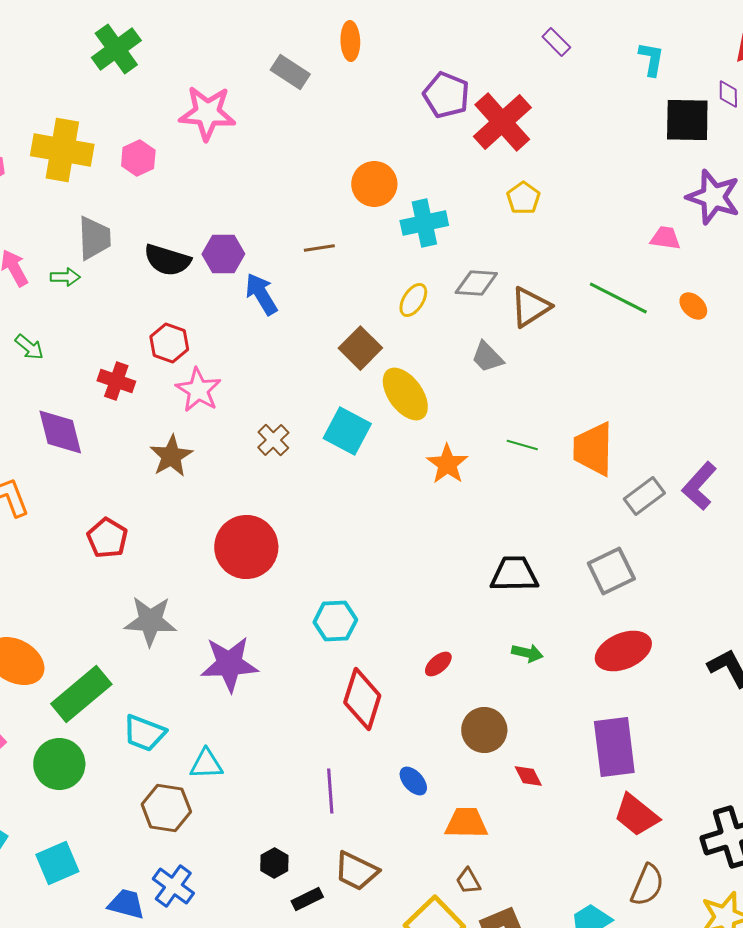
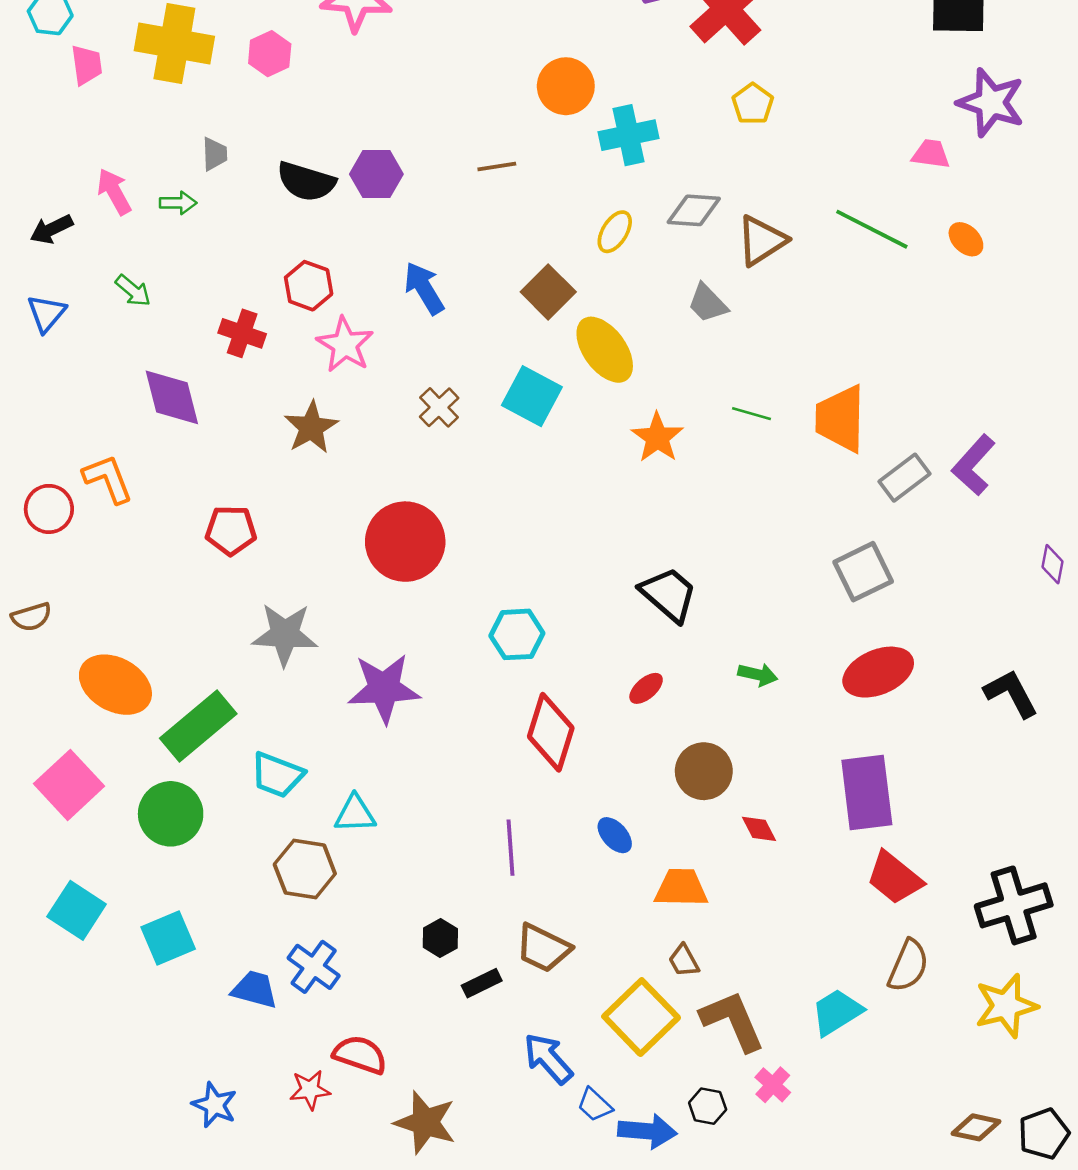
gray trapezoid: (94, 238) -> (215, 154), size x0.6
blue arrow: (261, 294) -> (424, 288), moved
red pentagon: (107, 538) -> (231, 530), turned -30
black trapezoid: (514, 574) -> (669, 594), moved, turned 42

